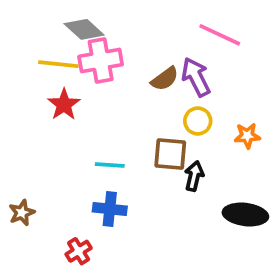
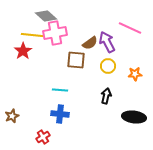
pink line: (220, 35) -> (130, 28), moved
red star: (64, 105) -> (23, 51), moved
brown square: (170, 154) -> (76, 60), moved

